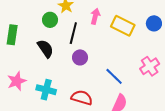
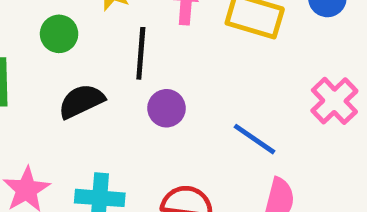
green circle: (50, 20) -> (59, 34), moved
black semicircle: (45, 49) -> (81, 101), turned -72

